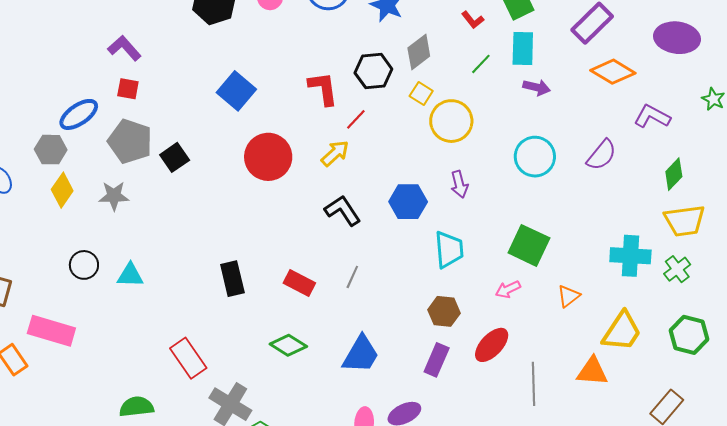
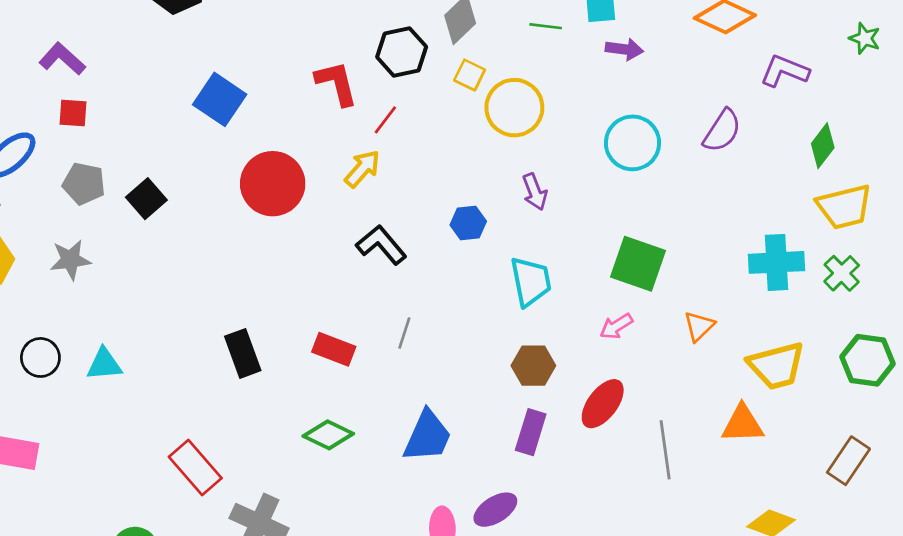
green line: (481, 64) -> (546, 26), turned 60
gray pentagon: (130, 141) -> (84, 184), size x0.7
blue hexagon: (408, 202) -> (468, 223), size x0.7
yellow trapezoid: (622, 331) -> (776, 366), turned 48

